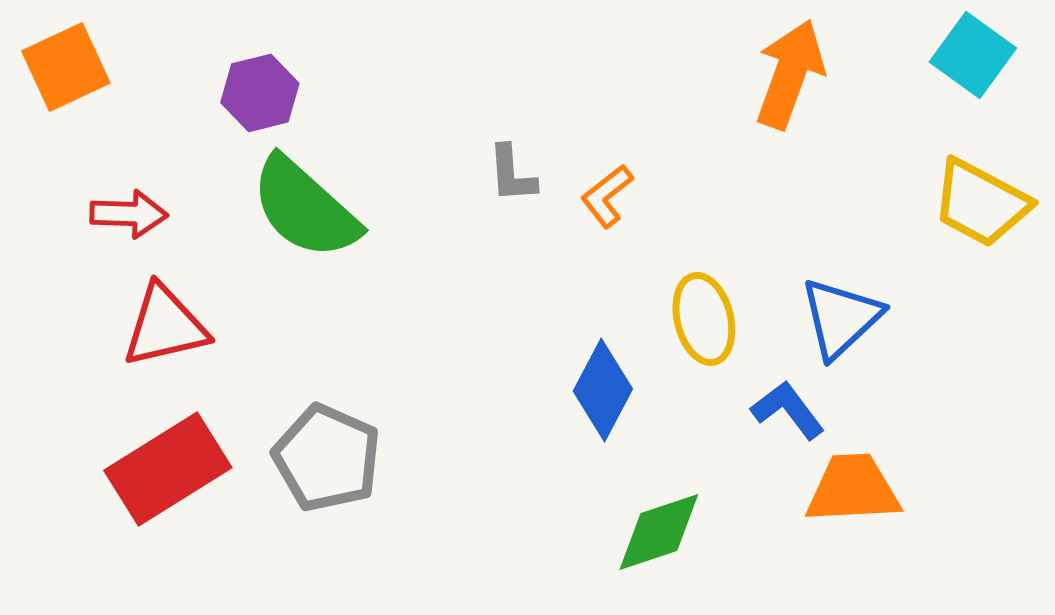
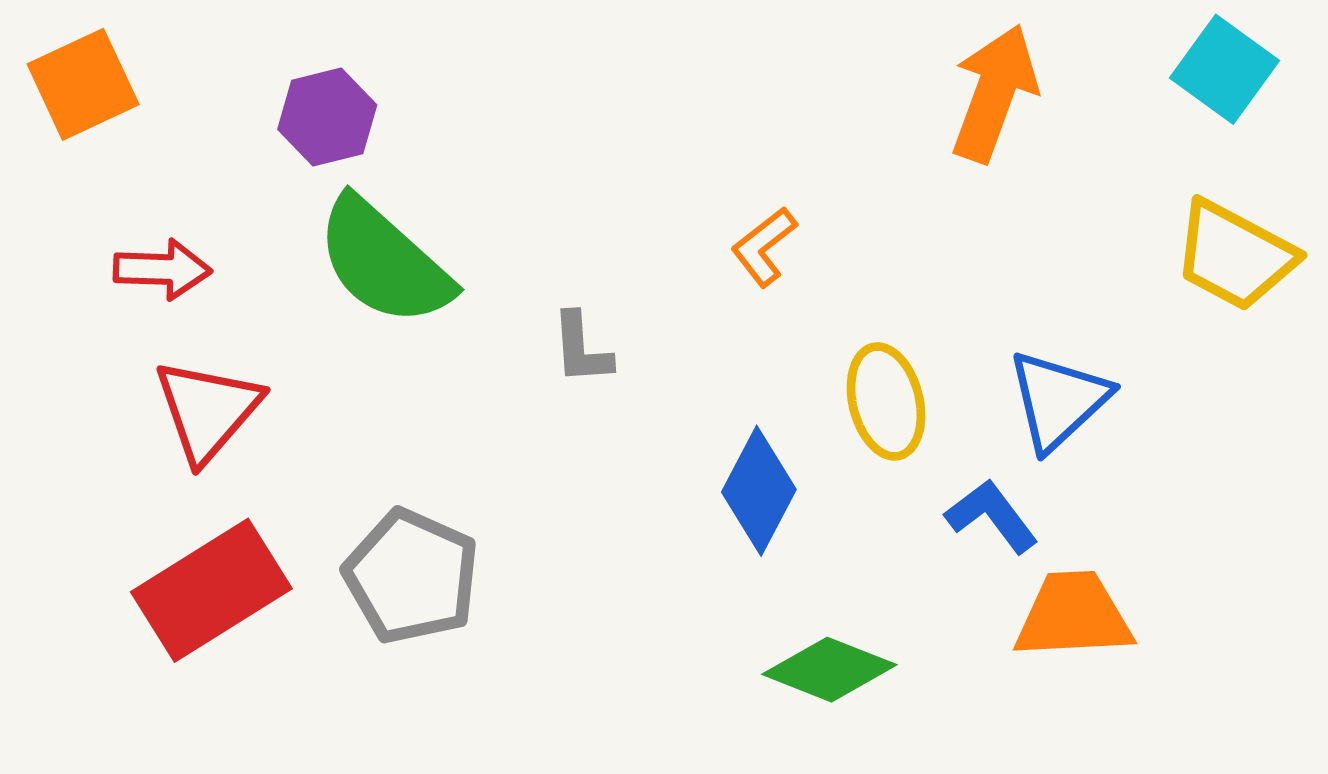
gray L-shape: (512, 174) -> (581, 349), moved
red triangle: (165, 326) -> (208, 410), turned -36
green diamond: (659, 532) -> (829, 670), turned 40

